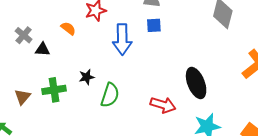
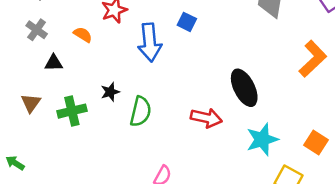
blue square: (154, 25) -> (187, 22), turned 35
gray cross: (24, 35) -> (37, 30), moved
brown triangle: (22, 97) -> (31, 103), moved

